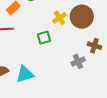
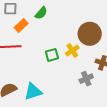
yellow cross: (60, 18) -> (72, 50), moved

